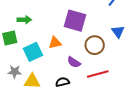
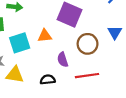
purple semicircle: (74, 62) -> (63, 60), turned 32

